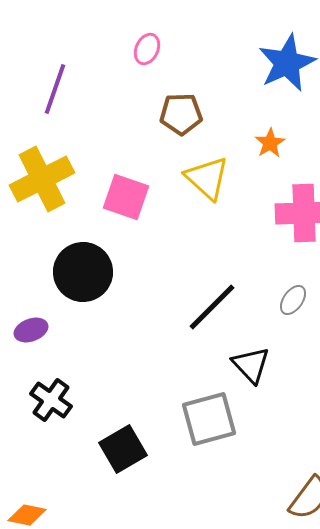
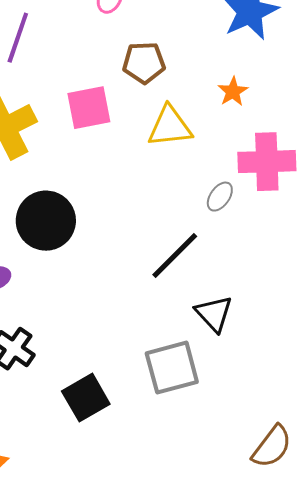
yellow triangle: (207, 178) -> (170, 127), turned -48
pink square: (126, 197) -> (89, 108), moved, turned -30
gray ellipse: (293, 300) -> (220, 197), moved

